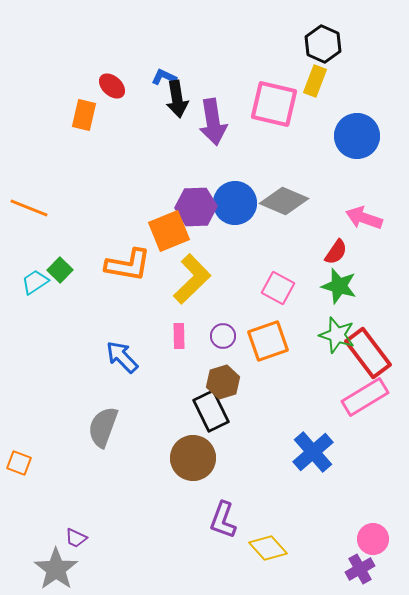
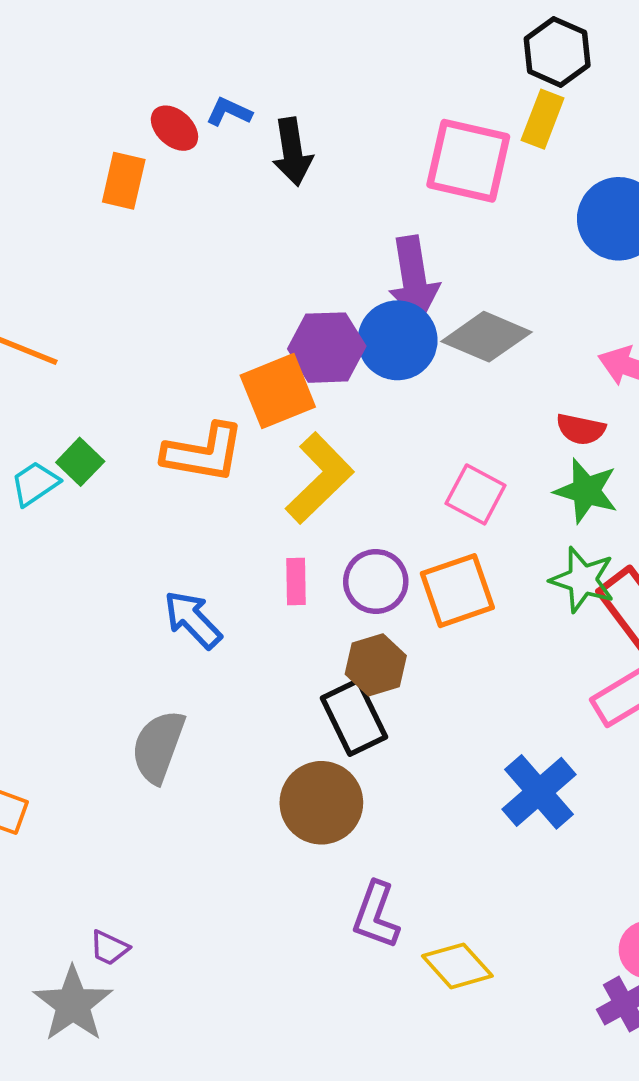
blue L-shape: (164, 77) -> (229, 112), moved
purple arrow: (213, 122) -> (414, 279), moved
red semicircle: (336, 252) -> (581, 429), turned 68
purple circle: (223, 336) -> (376, 582), size x1.4

